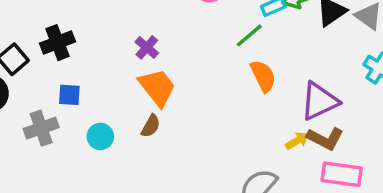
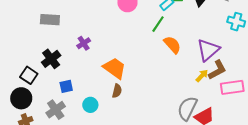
purple cross: (147, 47) -> (84, 43), moved, turned 32
brown L-shape: (325, 139) -> (217, 70), turned -40

